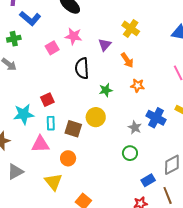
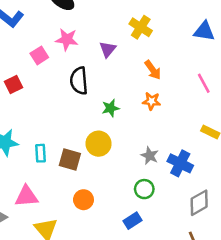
orange arrow: (127, 60) -> (153, 70), moved
red square: (47, 100) -> (14, 85), moved
blue cross: (156, 118) -> (180, 163), moved
pink triangle: (40, 144) -> (26, 196), moved
orange circle: (68, 158) -> (83, 200), moved
blue rectangle: (148, 180) -> (133, 221), moved

